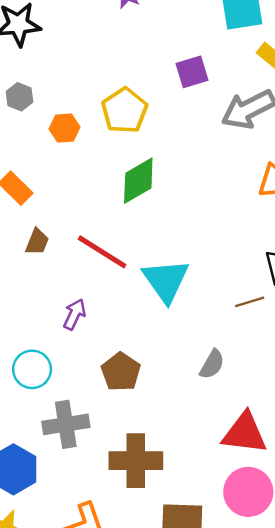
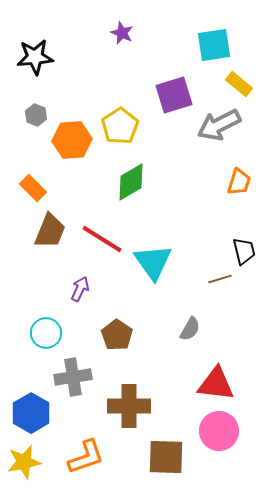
purple square: (192, 72) -> (174, 95), size x1.4
orange hexagon: (65, 128) -> (72, 140), size x1.6
brown trapezoid: (37, 242) -> (50, 231), size x1.6

